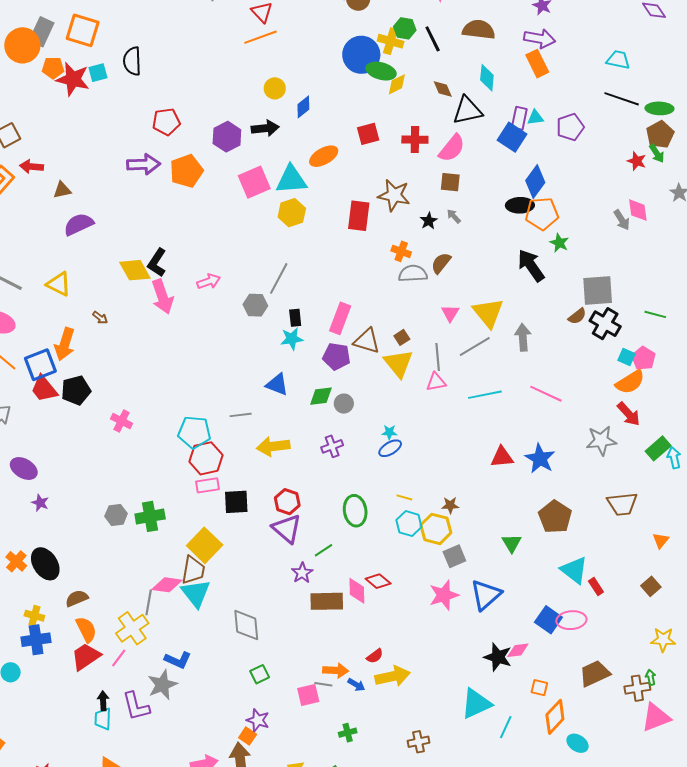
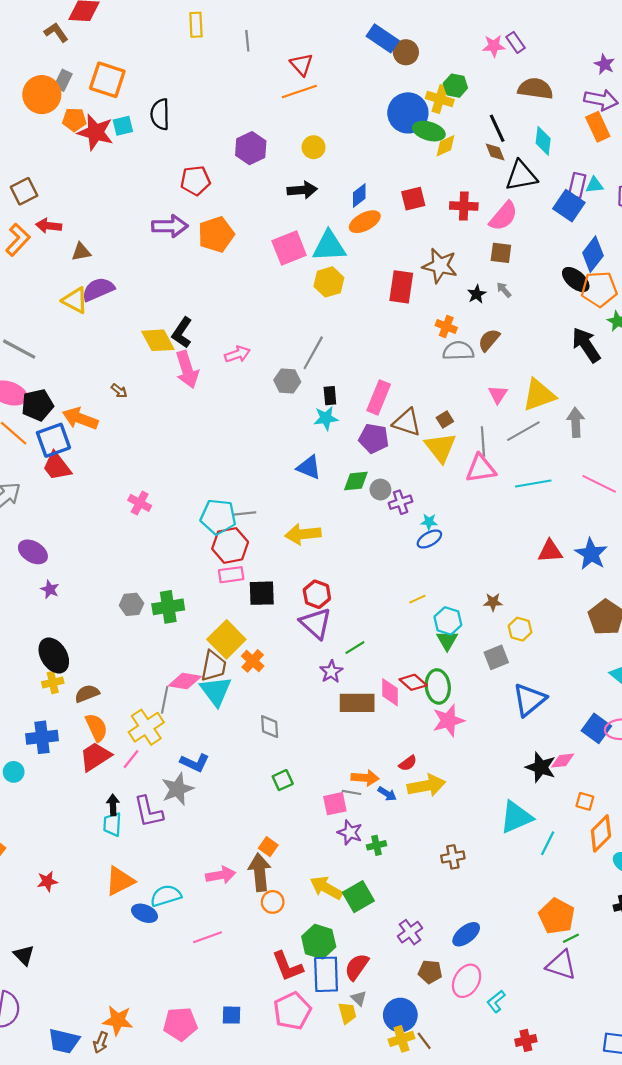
gray rectangle: (42, 32) -> (63, 80), size x0.7
black line: (433, 39) -> (497, 128), moved
blue diamond: (303, 107) -> (359, 195), moved
purple hexagon: (227, 137) -> (251, 148), moved
black ellipse: (520, 205) -> (576, 280), turned 40
yellow triangle: (59, 284) -> (75, 300), moved
yellow triangle: (488, 313) -> (539, 395), turned 48
orange arrow: (65, 344) -> (80, 418), turned 92
pink triangle: (436, 382) -> (481, 468), size x1.4
black pentagon: (76, 390) -> (37, 405), moved
gray line: (241, 415) -> (244, 514), moved
purple cross: (332, 446) -> (401, 502), moved
yellow line: (404, 497) -> (417, 599), moved, turned -42
green ellipse: (355, 511) -> (438, 686), moved
yellow hexagon: (436, 529) -> (520, 629), moved, size x0.7
green triangle: (512, 543) -> (447, 640), moved
orange cross: (16, 561) -> (253, 661), moved
pink star: (444, 595) -> (448, 720), moved
yellow cross: (34, 616) -> (53, 683), moved, turned -30
gray diamond: (246, 625) -> (270, 727), size x0.7
purple star: (258, 720) -> (350, 832), moved

